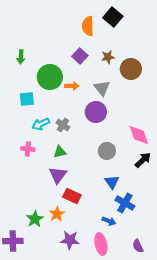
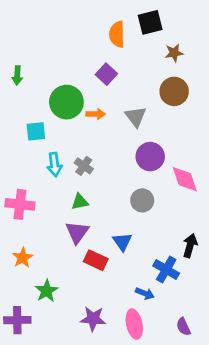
black square: (113, 17) -> (150, 22), turned 36
green arrow: (21, 57) -> (17, 75), moved
brown star: (108, 57) -> (174, 53), moved
purple circle: (96, 112) -> (150, 157), moved
cyan arrow: (41, 124) -> (54, 165), turned -72
pink cross: (28, 149) -> (20, 204), moved, size x1.5
black arrow: (143, 160) -> (190, 246), moved, turned -30
blue triangle: (112, 182) -> (122, 242), moved
orange star: (57, 214) -> (23, 258), moved

